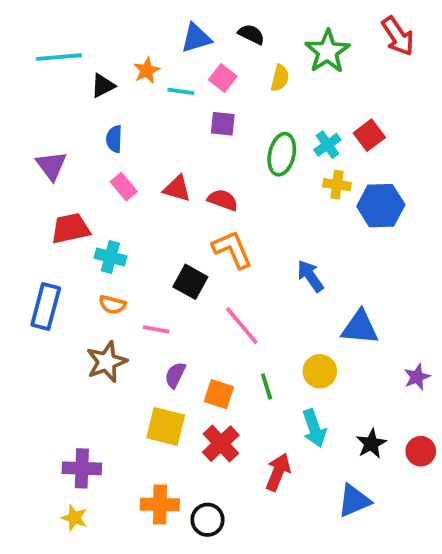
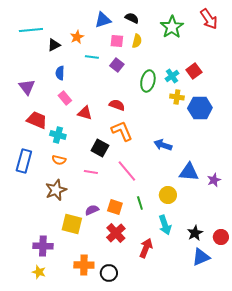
pink square: (223, 78) -> (117, 41), turned -32
yellow semicircle: (280, 78) -> (137, 41), moved
cyan line: (181, 91) -> (92, 57), moved
purple square: (223, 124) -> (117, 65), turned 32
red triangle: (177, 188) -> (85, 113), moved
red trapezoid: (70, 228) -> (37, 120), turned 35
blue arrow: (310, 276) -> (163, 145), turned -36
pink line: (156, 329) -> (91, 172), moved
purple semicircle: (175, 375) -> (92, 210), moved, turned 40
purple star: (417, 377) -> (214, 180), moved
yellow square: (166, 426) -> (72, 224), moved
blue triangle: (354, 501) -> (201, 257), moved

